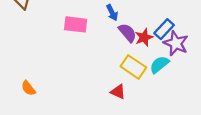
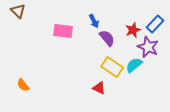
blue rectangle: (164, 29) -> (155, 24), moved
red star: (144, 37) -> (133, 30), moved

